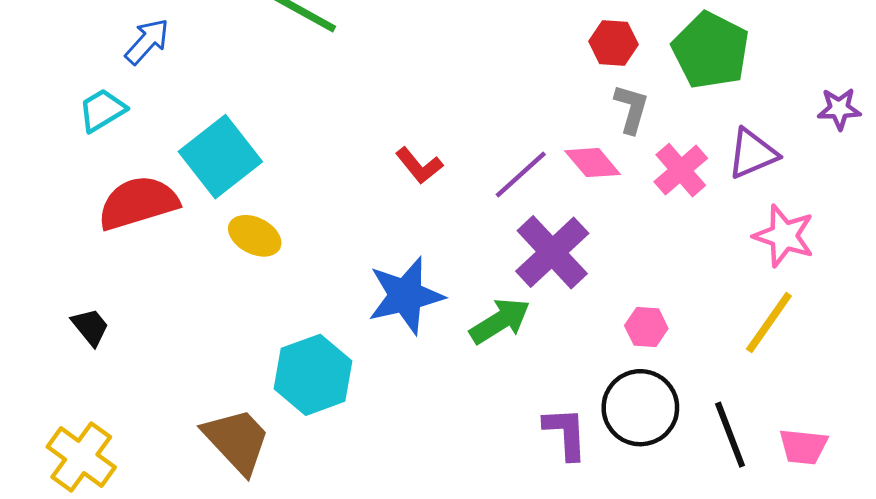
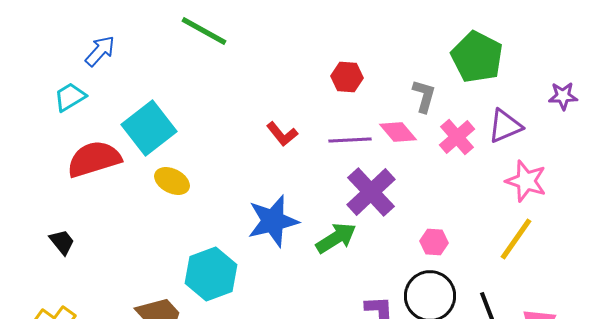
red hexagon: (613, 43) -> (347, 77), moved
purple line: (521, 175) -> (350, 140), turned 39

